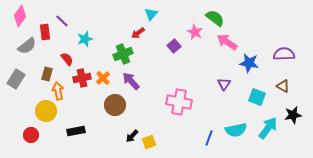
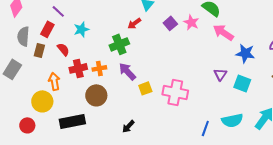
red rectangle: (45, 32) -> (47, 29), moved, turned 35
gray semicircle: (27, 46) -> (23, 36), turned 132
purple square: (174, 46) -> (170, 23), moved
brown rectangle: (47, 74) -> (39, 50), moved
orange cross: (103, 78) -> (99, 68), turned 32
cyan square: (257, 97) -> (242, 83), moved
brown circle: (115, 105) -> (96, 95), moved
black rectangle: (76, 131) -> (72, 121), size x1.4
yellow square: (149, 142) -> (145, 88), moved

